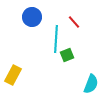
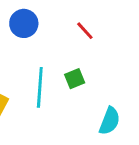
cyan line: (56, 39) -> (40, 87), moved

